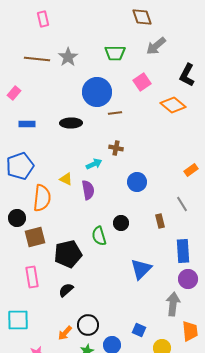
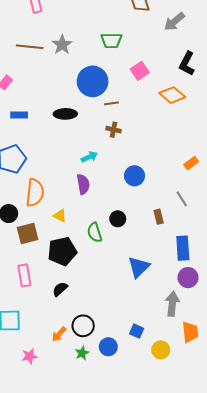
gray arrow: (156, 46) -> (174, 22), moved
brown cross: (116, 148) -> (114, 130), moved
yellow triangle: (66, 179) -> (60, 216), moved

